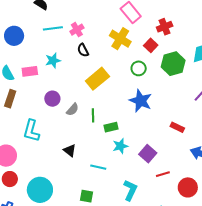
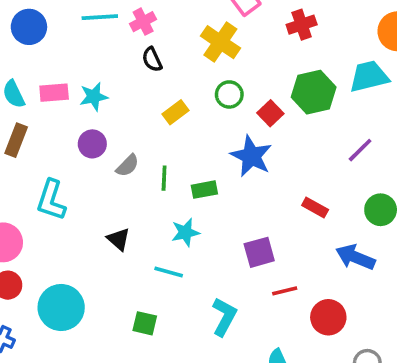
red square: (151, 45) -> (270, 113), moved
cyan star: (53, 60) -> (94, 97), moved
green circle: (139, 68) -> (229, 94), moved
yellow rectangle: (97, 79) -> (175, 112), size x0.6
green rectangle: (111, 127) -> (204, 190), moved
cyan star: (120, 146) -> (185, 232), moved
purple square: (148, 154) -> (259, 252), turned 30

